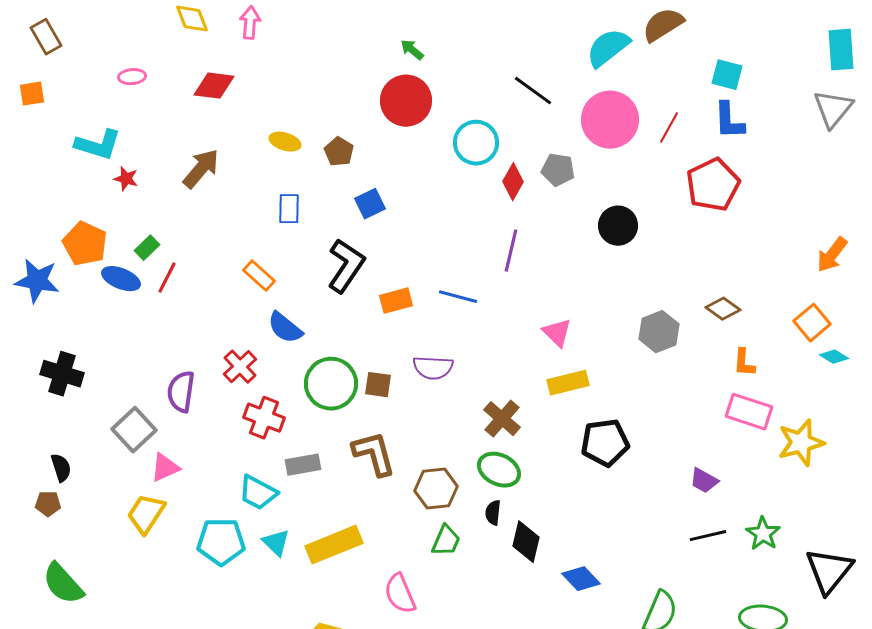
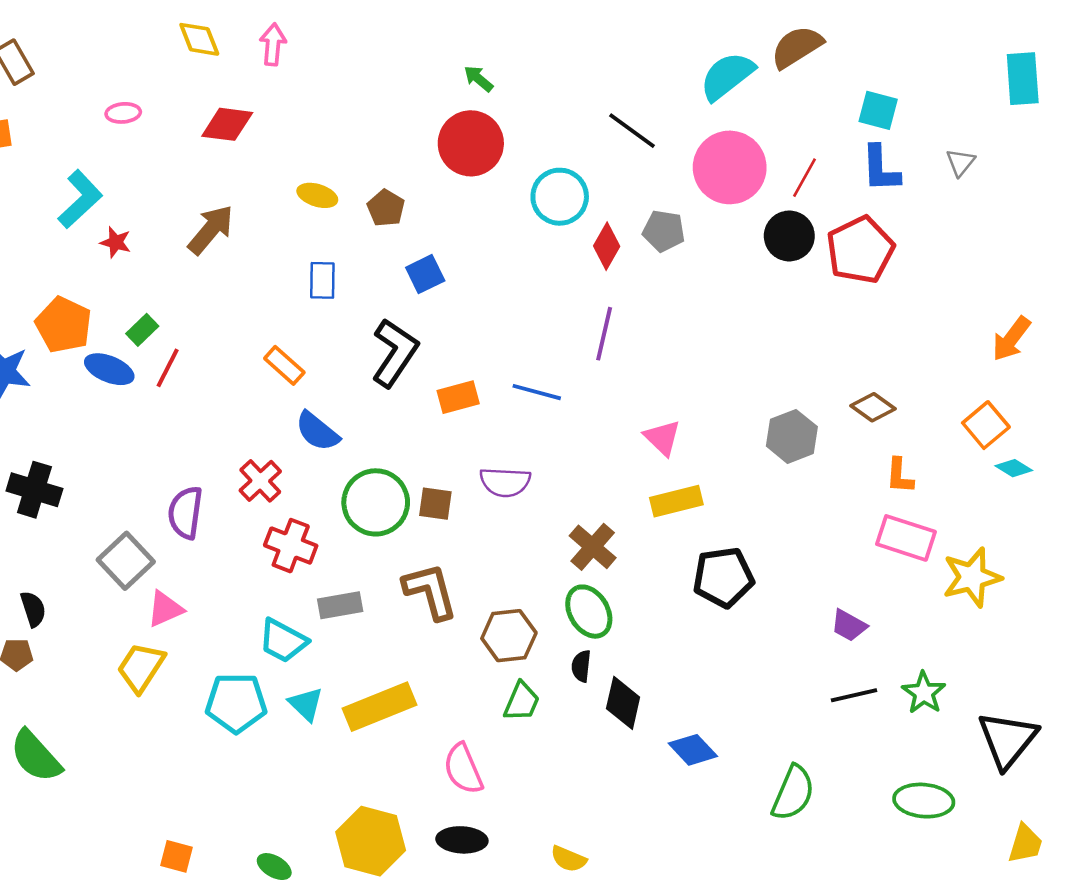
gray triangle: (833, 109) -> (961, 162), moved, size x0.6
cyan L-shape: (98, 145) -> (80, 199), turned -60
black circle: (618, 226) -> (789, 236), moved
green ellipse: (499, 470) -> (589, 612), turned 33

